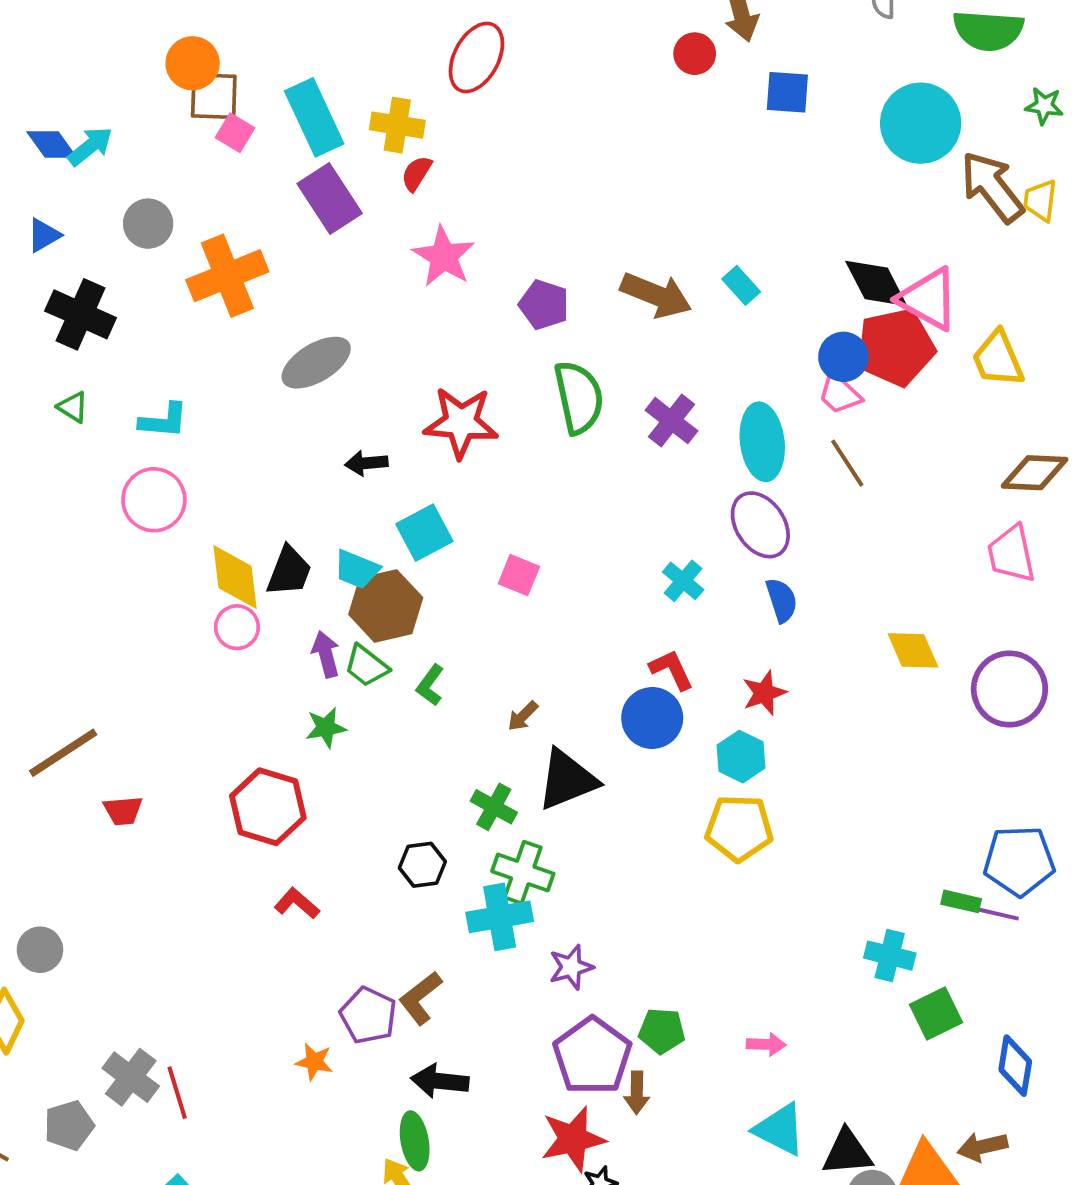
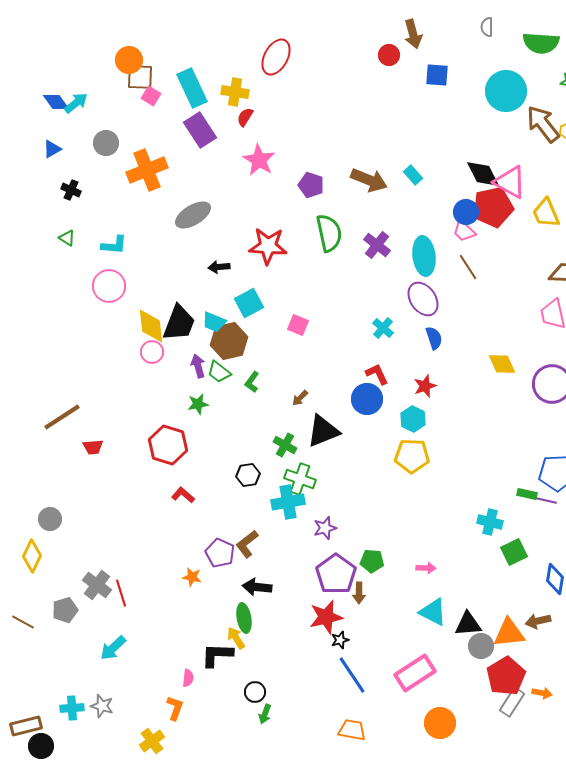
black cross: (81, 314) -> (71, 190), size x0.6
black trapezoid: (289, 571) -> (179, 323), size x1.4

